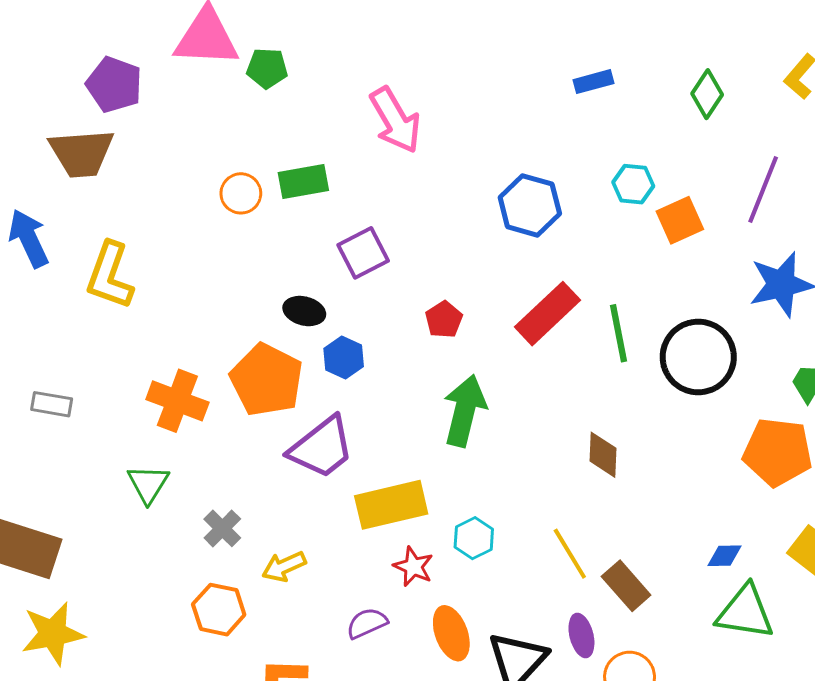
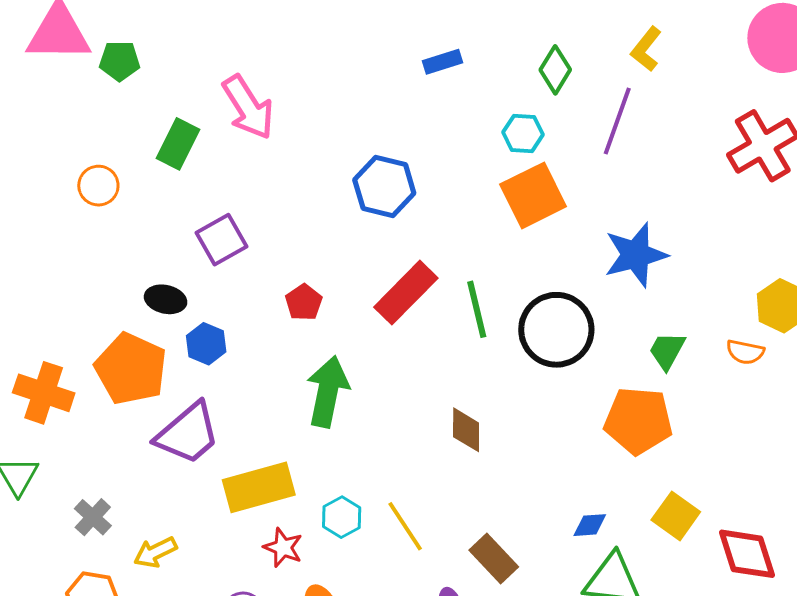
green rectangle: (303, 182) -> (178, 144), moved, turned -51
cyan hexagon: (633, 184) -> (523, 133), moved
purple line: (763, 189) -> (617, 121), moved
orange square: (680, 220) -> (533, 195), size x1.4
yellow line: (570, 554) -> (405, 526), moved

